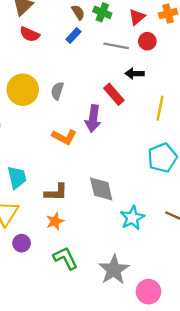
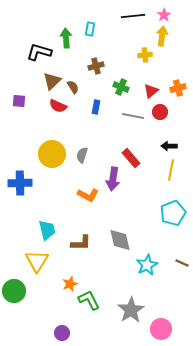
brown semicircle: (78, 12) -> (73, 87), moved
blue rectangle: (73, 35) -> (96, 107), turned -32
black arrow: (135, 74) -> (169, 146), moved
orange star: (55, 221) -> (70, 284), moved
purple circle: (22, 243) -> (62, 333), moved

